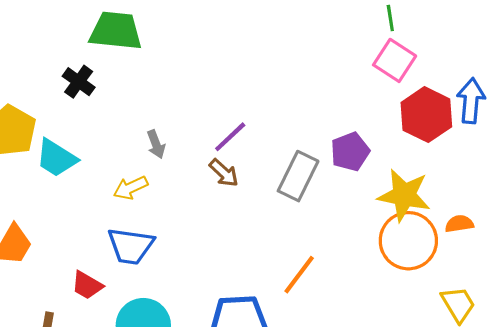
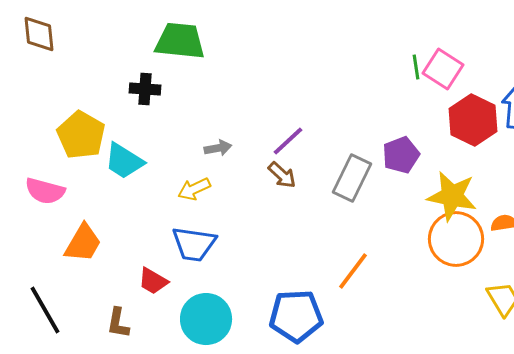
green line: (390, 18) -> (416, 67), moved
black cross: (79, 82) -> (145, 89), turned -32
gray arrow: (156, 144) -> (218, 148), turned -80

